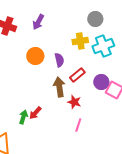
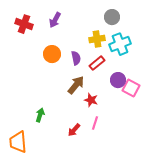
red rectangle: (77, 75) -> (97, 63), moved
brown arrow: (59, 87) -> (76, 85), turned 48
red arrow: (35, 113) -> (74, 130), moved

